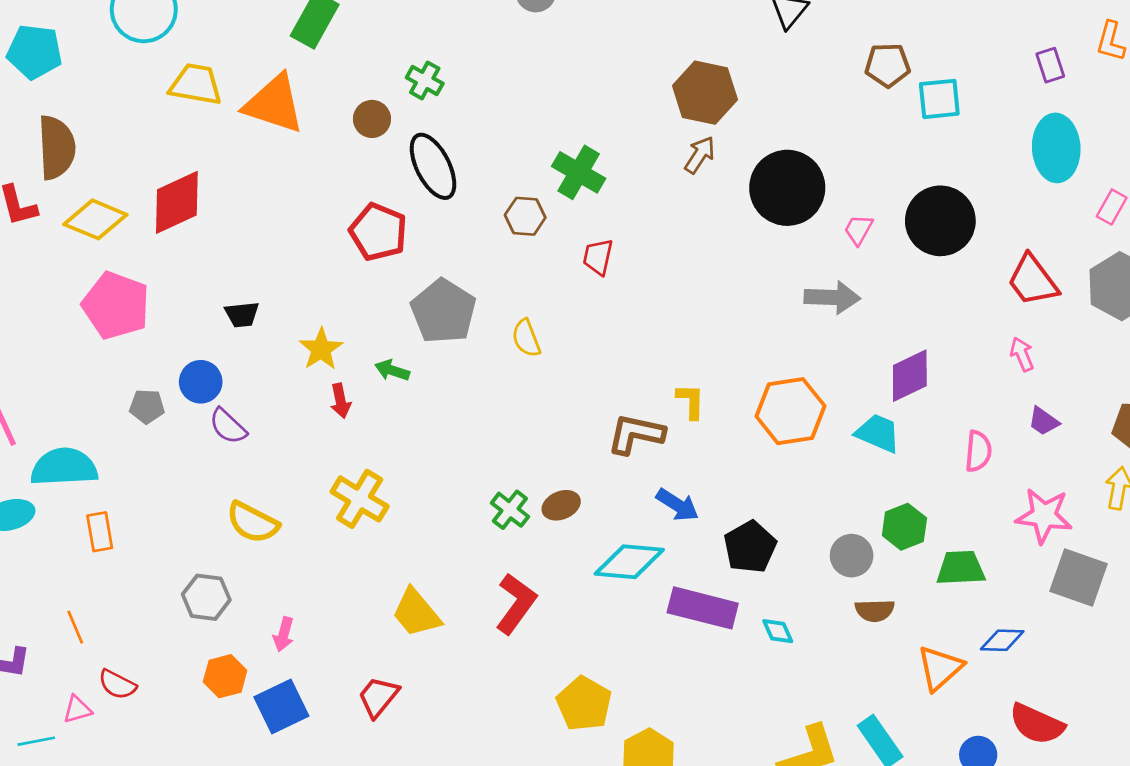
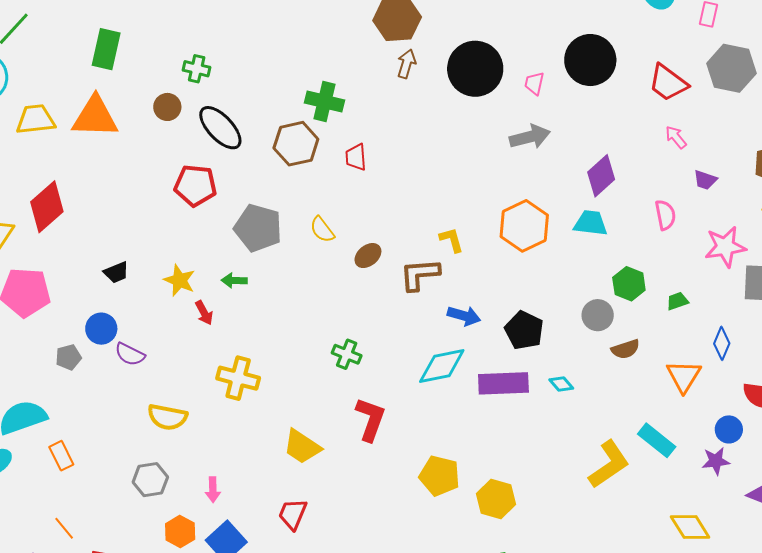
brown hexagon: (525, 216) -> (296, 144), size x1.5
brown ellipse: (561, 505) -> (368, 256), moved
green trapezoid: (961, 568) -> (677, 301), size x0.6
blue diamond: (1002, 640) -> (722, 343), turned -52

